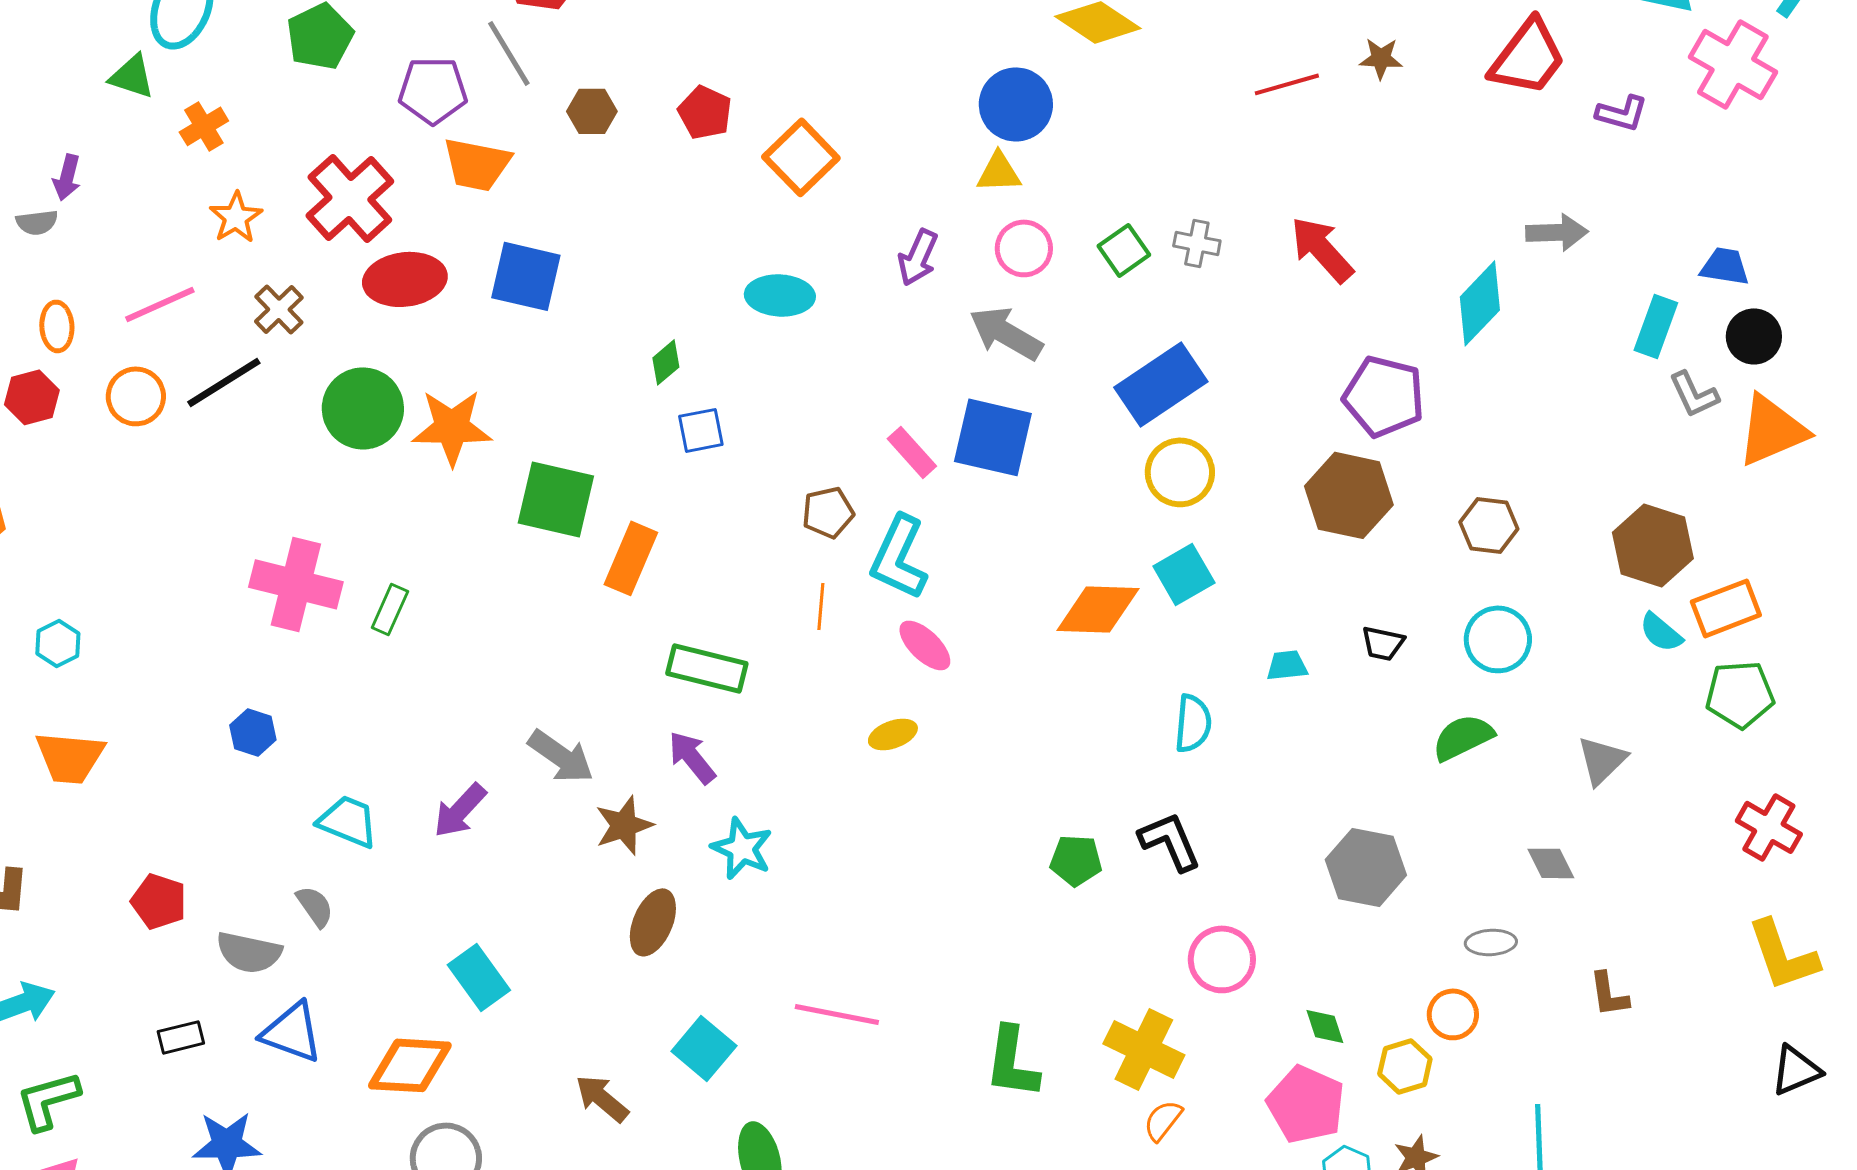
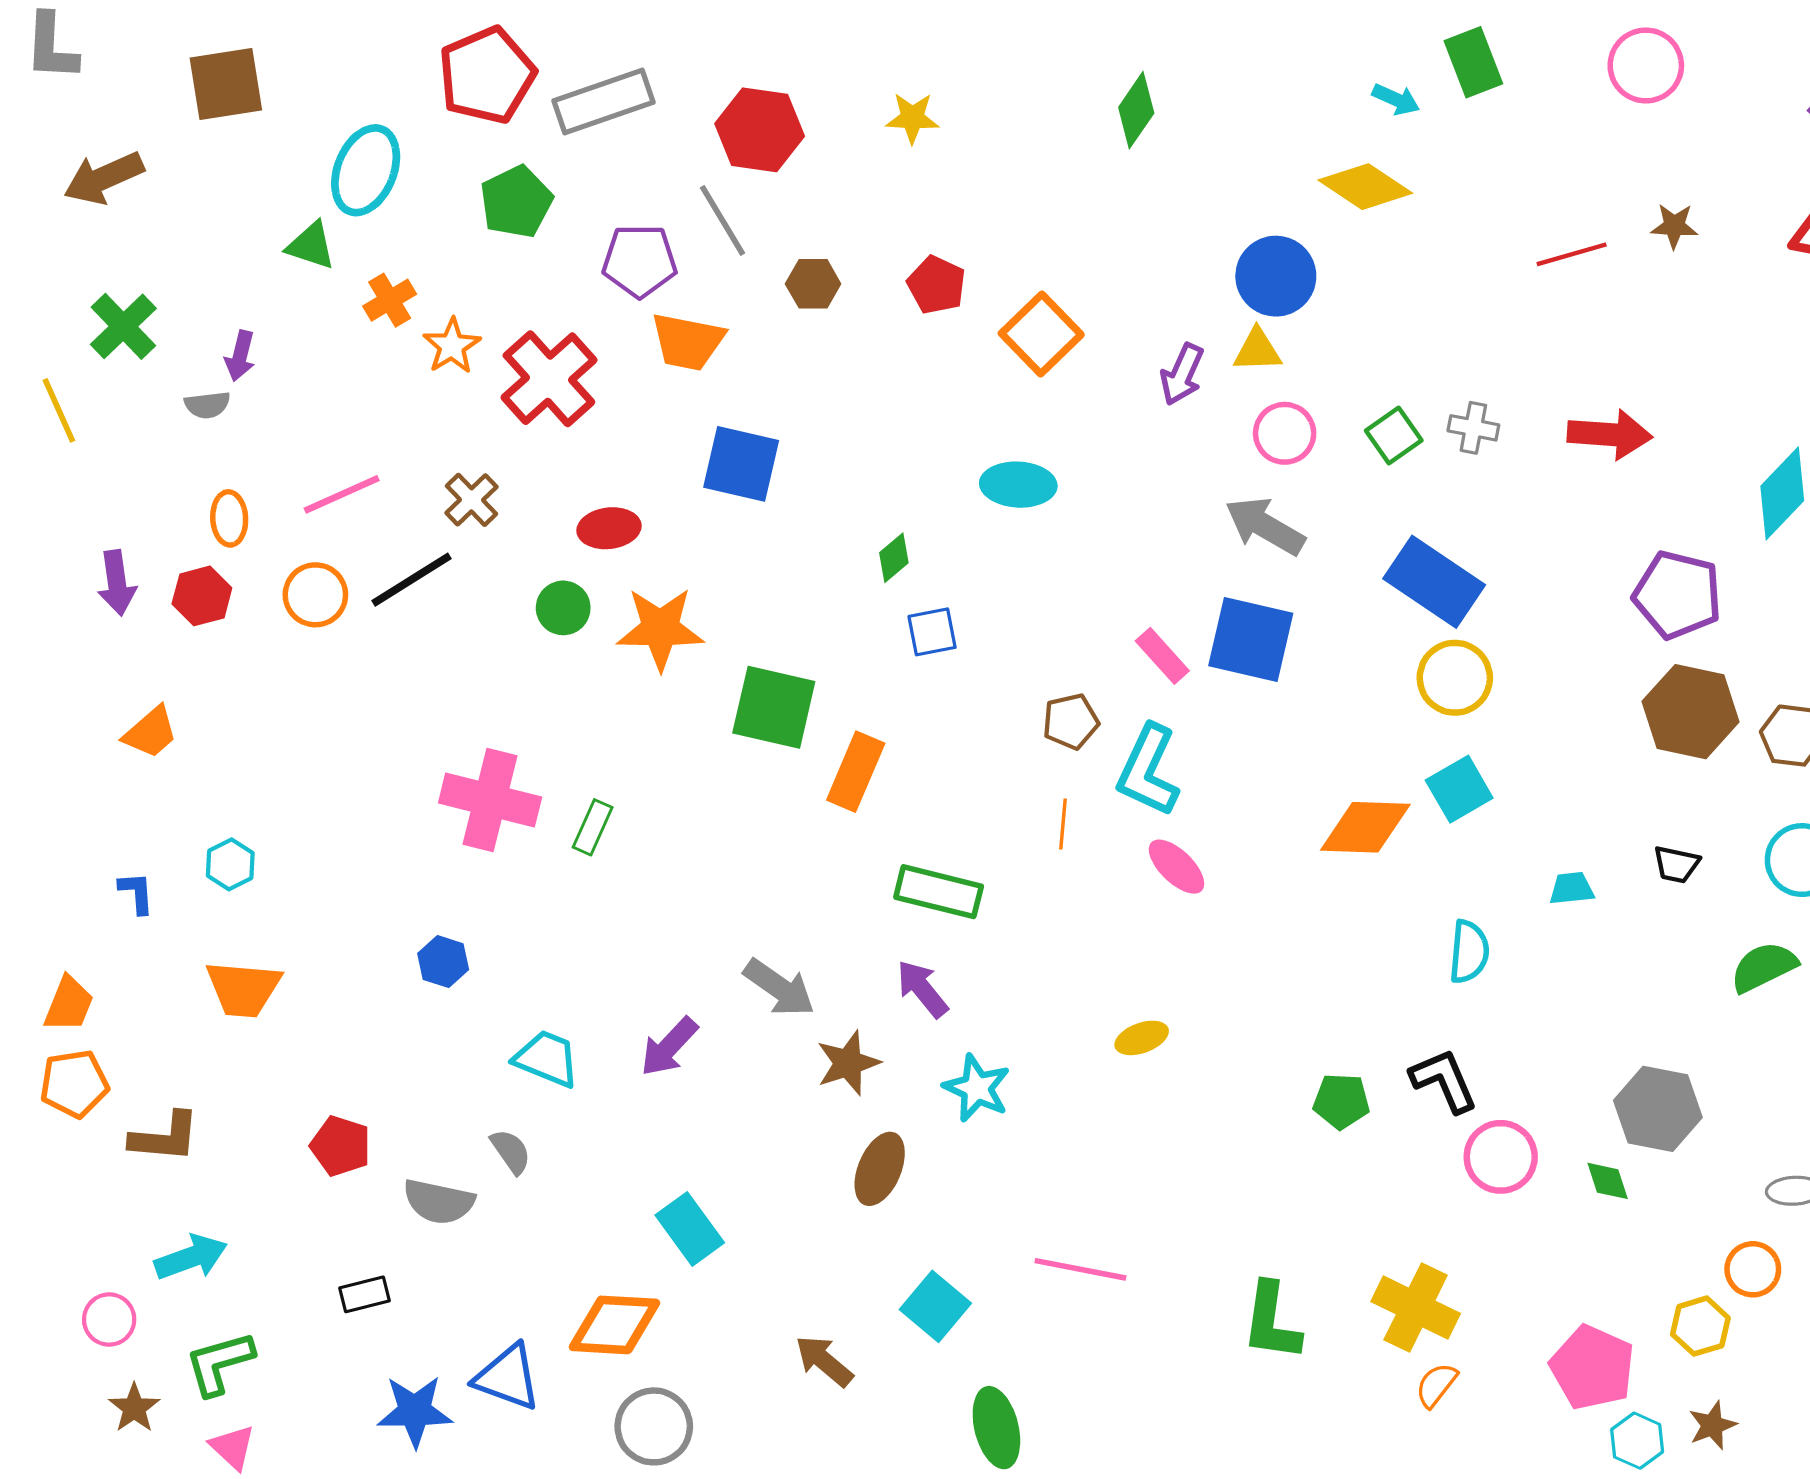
orange star: (236, 217) -> (452, 346), moved
red arrow: (1322, 249) -> (1610, 434), turned 136
purple arrow: (918, 257) -> (1182, 374), moved
red ellipse: (405, 279) -> (609, 528), moved, size x0.7
blue rectangle: (1161, 384) -> (1434, 582), turned 68
green circle: (363, 408) -> (563, 608), size x0.6
brown hexagon: (1349, 495) -> (1691, 712), moved
yellow ellipse: (893, 734) -> (1142, 1038), moved
pink circle: (1222, 959) -> (1501, 1157), moved
green diamond: (1325, 1026) -> (1608, 1181), moved
blue triangle: (292, 1032) -> (508, 1377), moved

